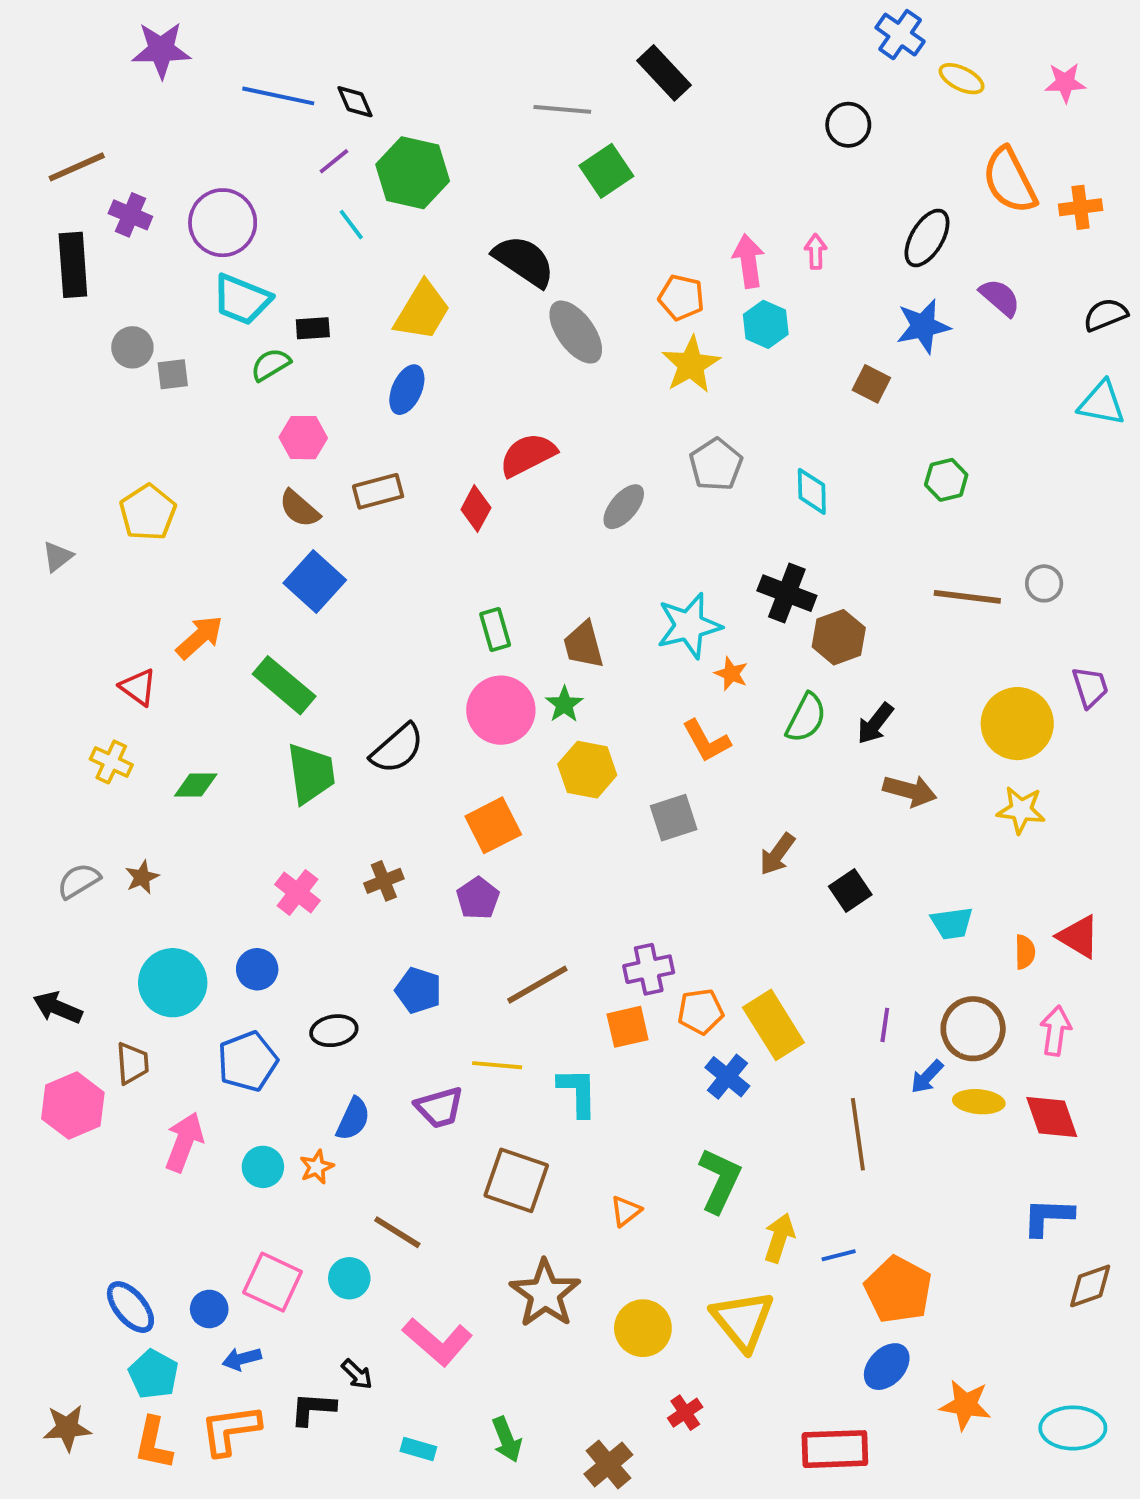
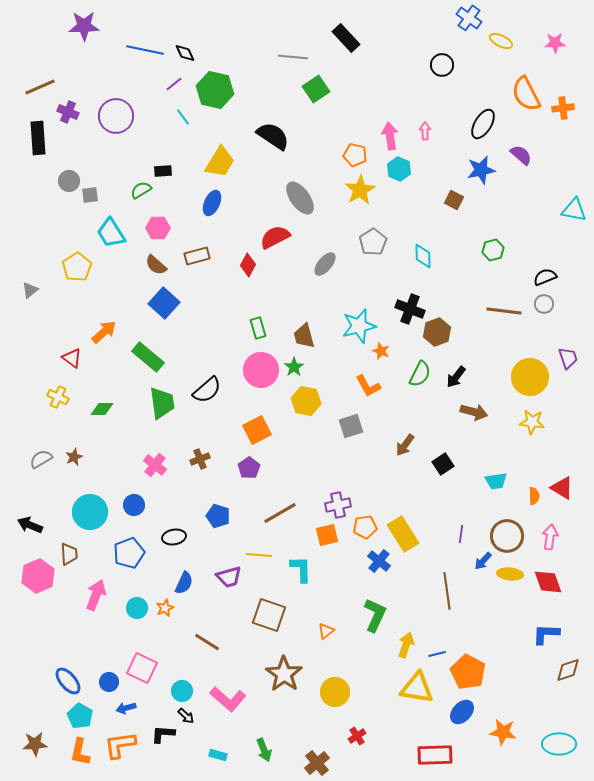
cyan trapezoid: (242, 299) -> (111, 233), moved, turned 36
black semicircle: (1105, 315) -> (545, 277), moved
gray ellipse: (576, 332) -> (300, 198), moved
cyan circle: (349, 1278) -> (182, 691), moved
yellow triangle: (743, 1320) -> (417, 688), moved, turned -42

